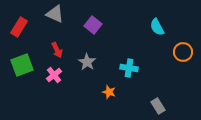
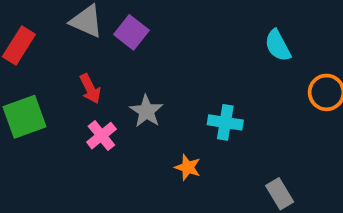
purple square: (93, 25) -> (131, 32), moved
pink cross: (54, 75) -> (101, 136), moved

